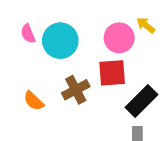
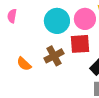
pink semicircle: (28, 34) -> (12, 16), moved, turned 32
cyan circle: (60, 41) -> (57, 21), moved

